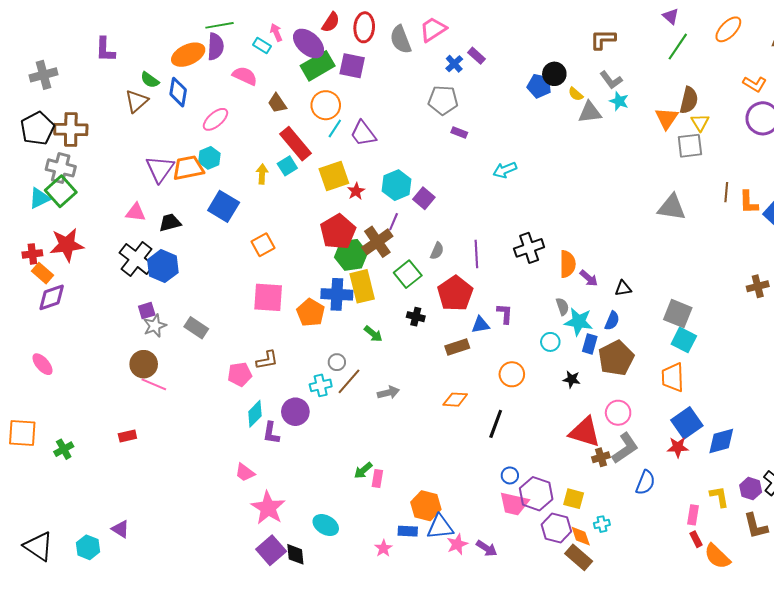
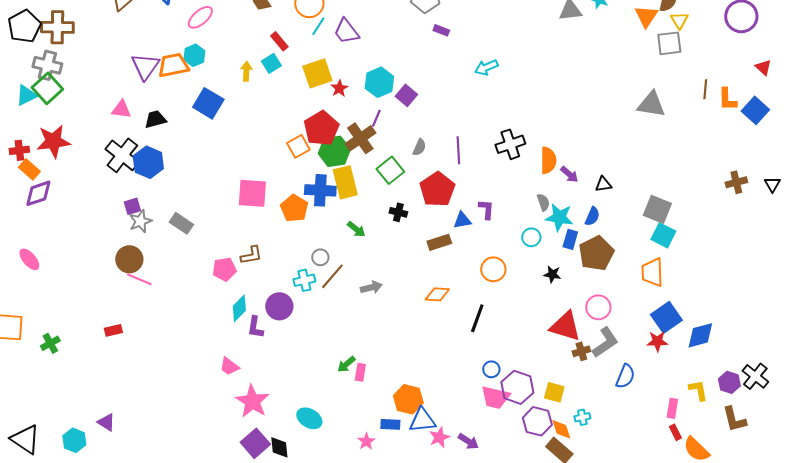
red rectangle: (295, 144) -> (279, 41), size x0.6
orange square: (263, 245) -> (298, 146), moved

